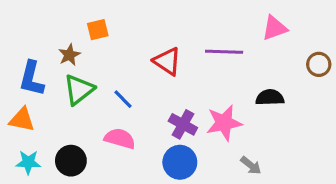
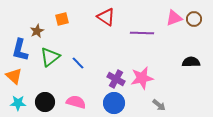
brown star: (69, 55) -> (37, 31), moved
red triangle: (167, 61) -> (106, 17), moved
brown circle: (319, 64) -> (194, 19), moved
black semicircle: (270, 98) -> (191, 62), moved
orange triangle: (22, 120) -> (14, 76), turned 30
pink semicircle: (120, 139) -> (76, 102), moved

